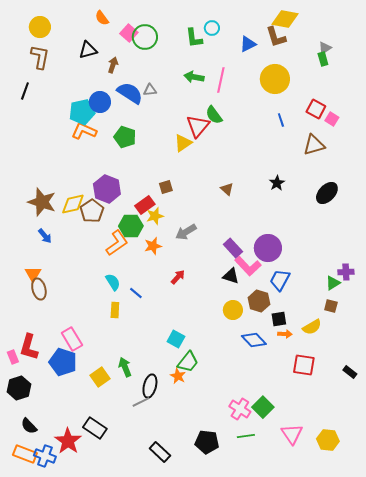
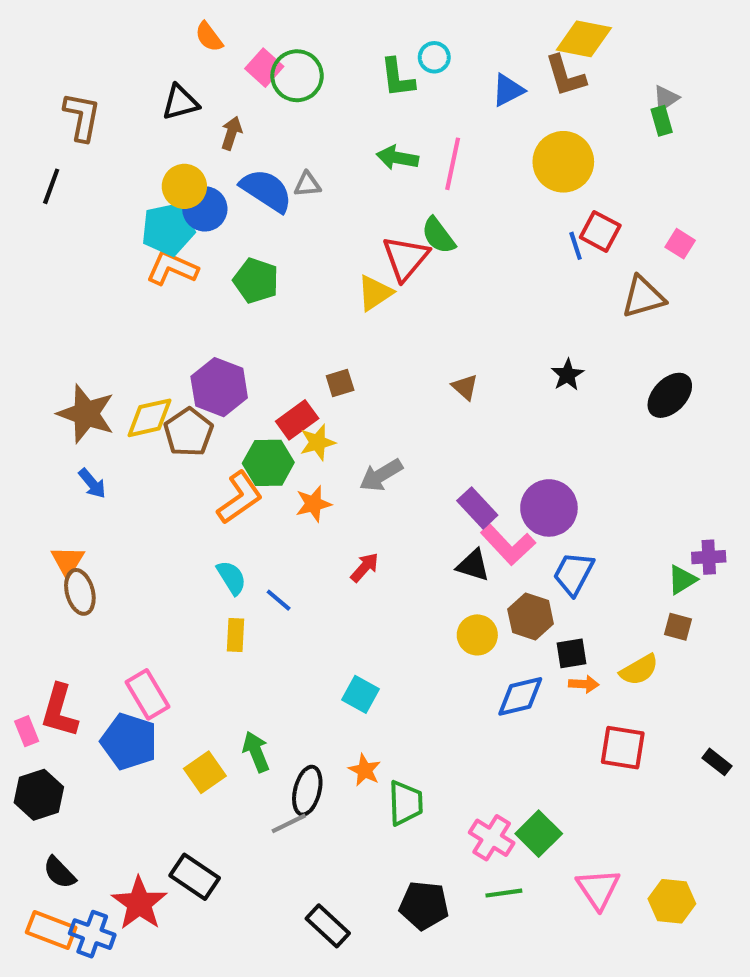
yellow circle: (40, 27) -> (184, 186), moved
red square: (316, 109) -> (600, 231), moved
blue diamond: (254, 340) -> (520, 696), turned -60
green trapezoid: (188, 362) -> (406, 803), moved, turned -40

